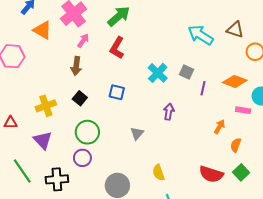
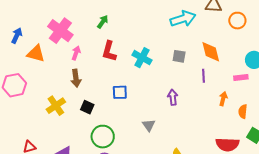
green arrow: (119, 16) -> (103, 22), size x0.6
cyan arrow: (200, 35) -> (183, 19), turned 145
cyan cross: (158, 73) -> (142, 58), moved
orange diamond: (235, 81) -> (211, 52), moved, turned 70
purple line: (203, 88) -> (203, 76), moved
yellow cross: (46, 106) -> (56, 106), moved

